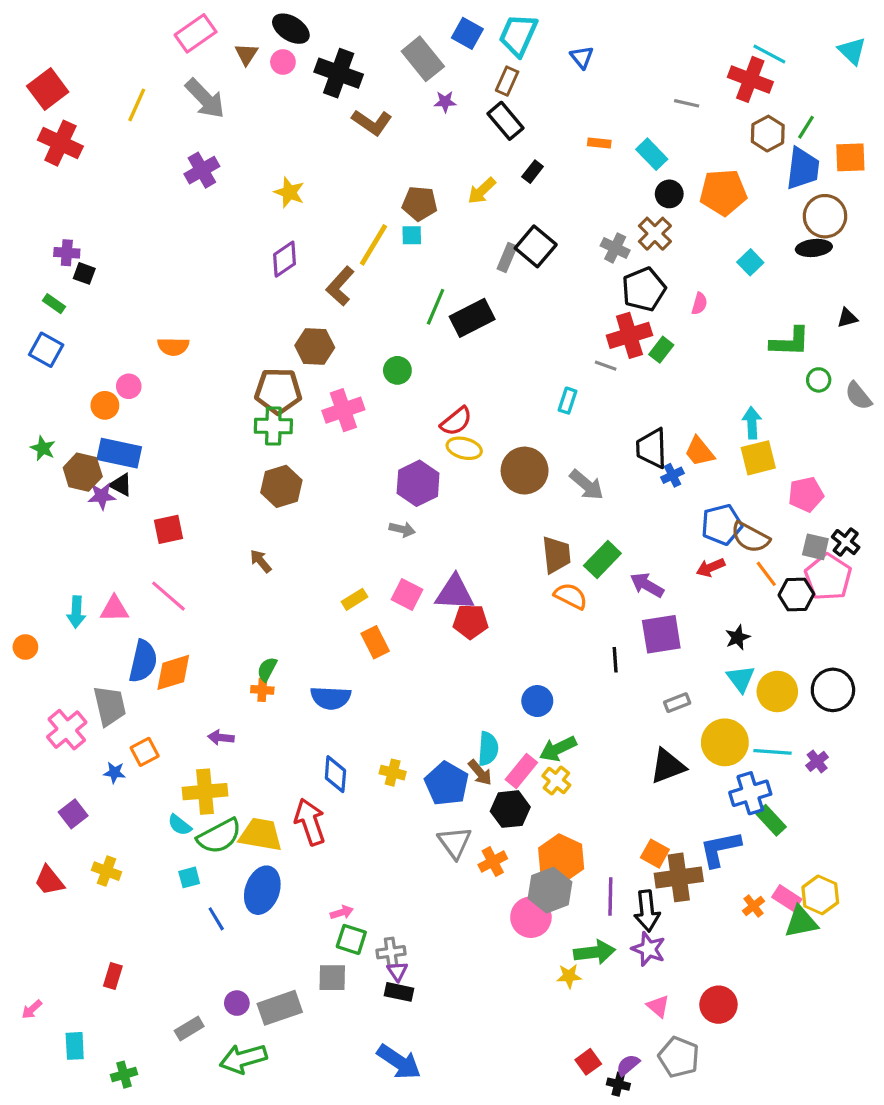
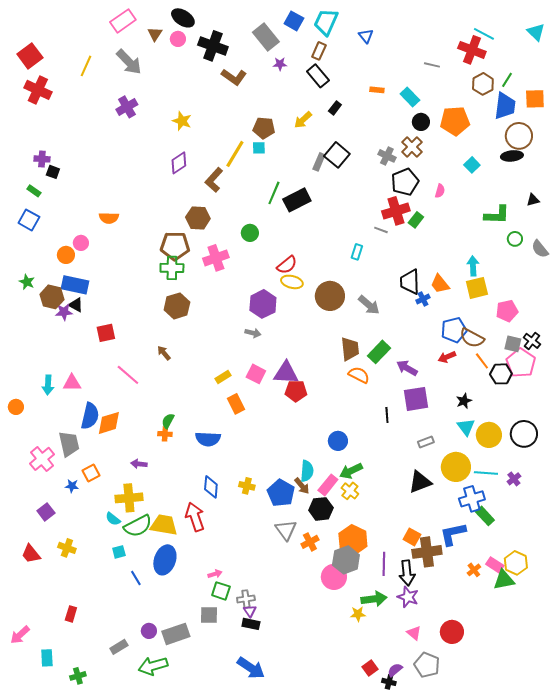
pink line: (168, 596) -> (128, 375), moved
pink arrow: (32, 1009) -> (20, 635), size x1.5

